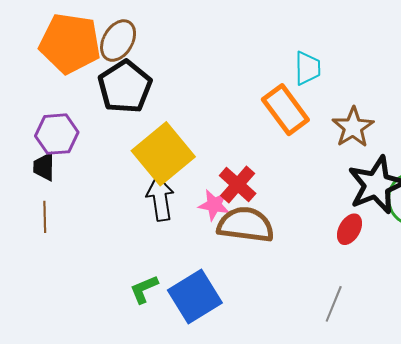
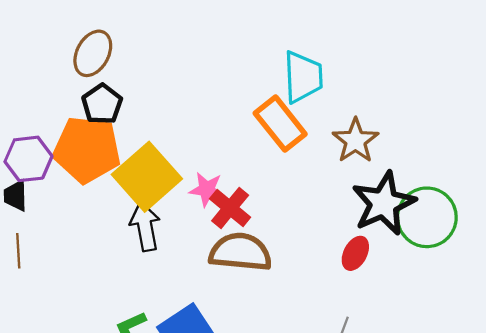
orange pentagon: (70, 43) -> (87, 150), moved
cyan trapezoid: (307, 68) -> (303, 77), size x1.4
black pentagon: (125, 87) -> (102, 104), size x0.7
pink star: (214, 205) -> (207, 189), moved

